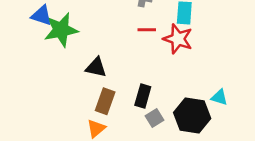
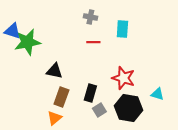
red star: (178, 39) -> (123, 78), moved
cyan triangle: (219, 97) -> (157, 94), moved

